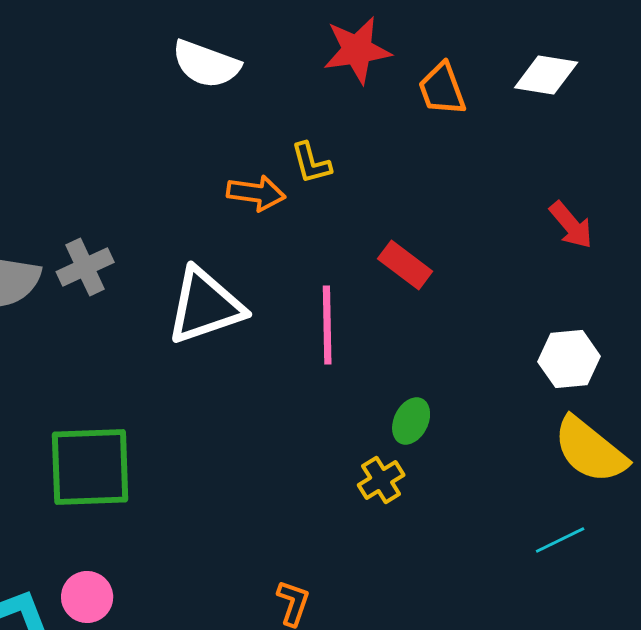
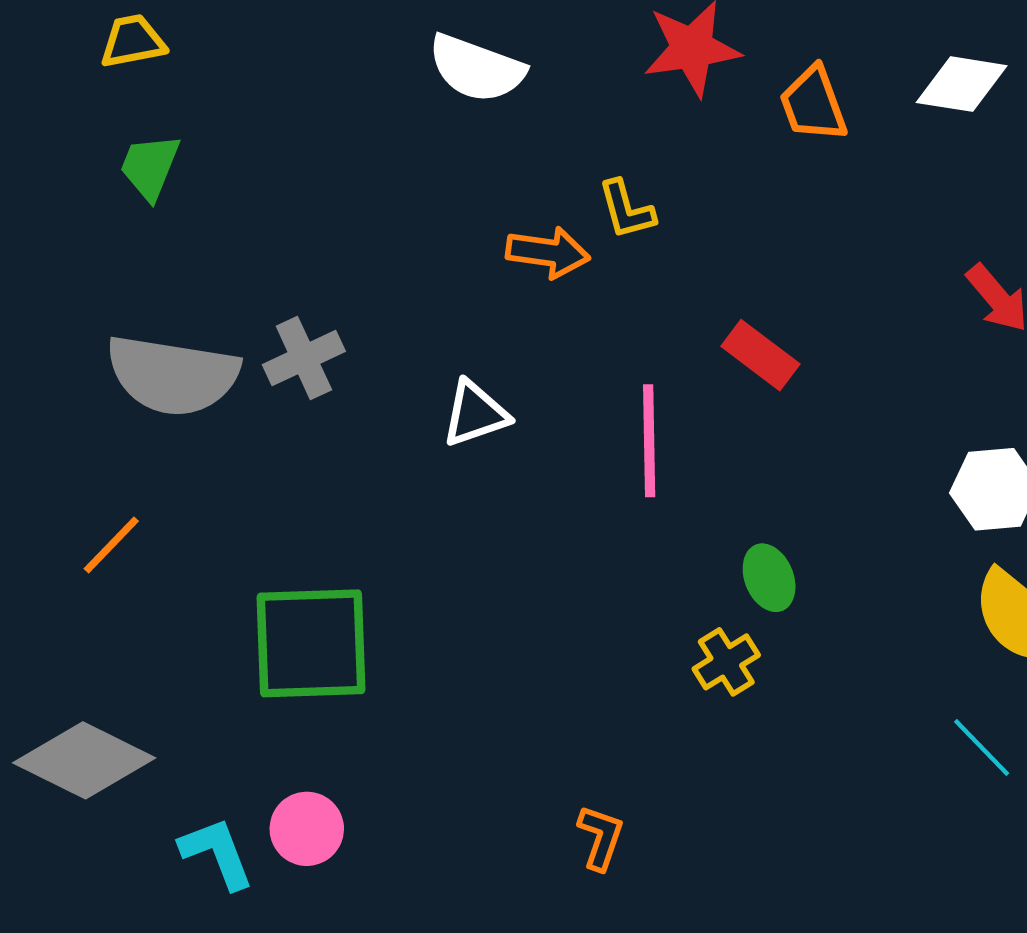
white triangle: (205, 306) -> (475, 414), size x0.6
green ellipse: (411, 421) -> (769, 578), turned -48
cyan line: (560, 540) -> (982, 748), turned 72

